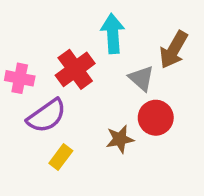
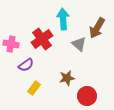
purple semicircle: (47, 116) -> (26, 65), size x0.7
red circle: (156, 118) -> (87, 96), moved

